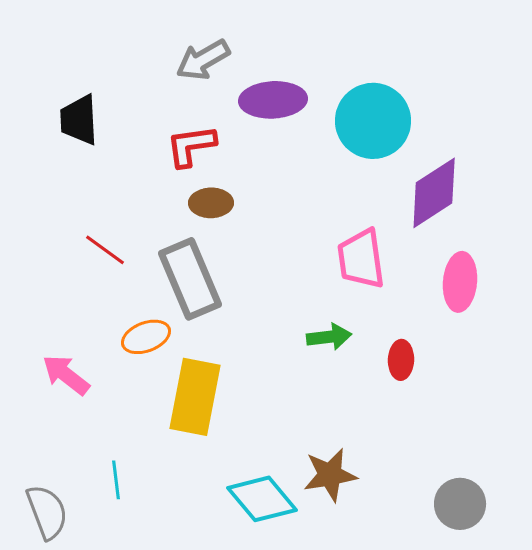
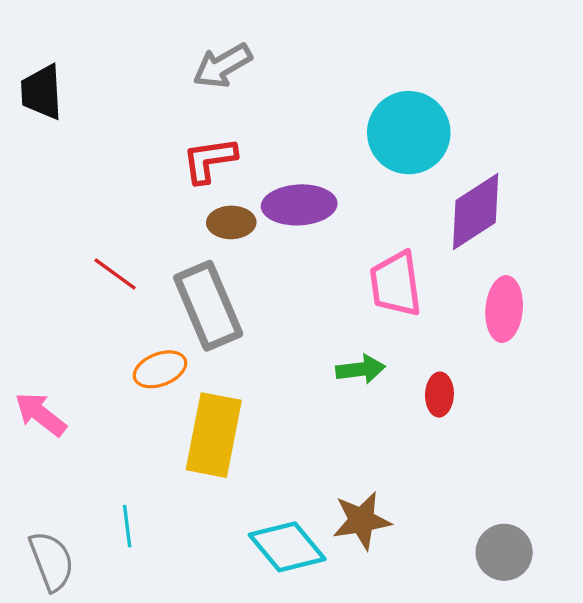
purple ellipse: (273, 100) -> (299, 205), moved
black trapezoid: (79, 120) -> (42, 92), moved
pink arrow: (66, 375) -> (41, 414), moved

